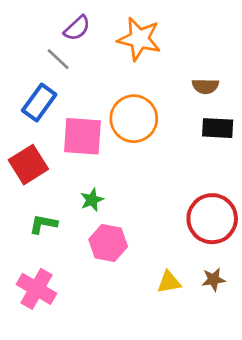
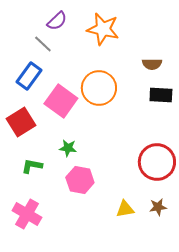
pink square: (82, 136) -> (61, 101), turned 32
green star: (92, 200) -> (68, 148), turned 30

